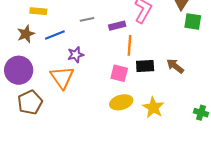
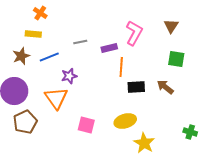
green square: (193, 21) -> (176, 59), moved
pink square: (119, 73) -> (86, 125), moved
yellow ellipse: (121, 102) -> (125, 121), moved
yellow star: (153, 107) -> (144, 143), moved

